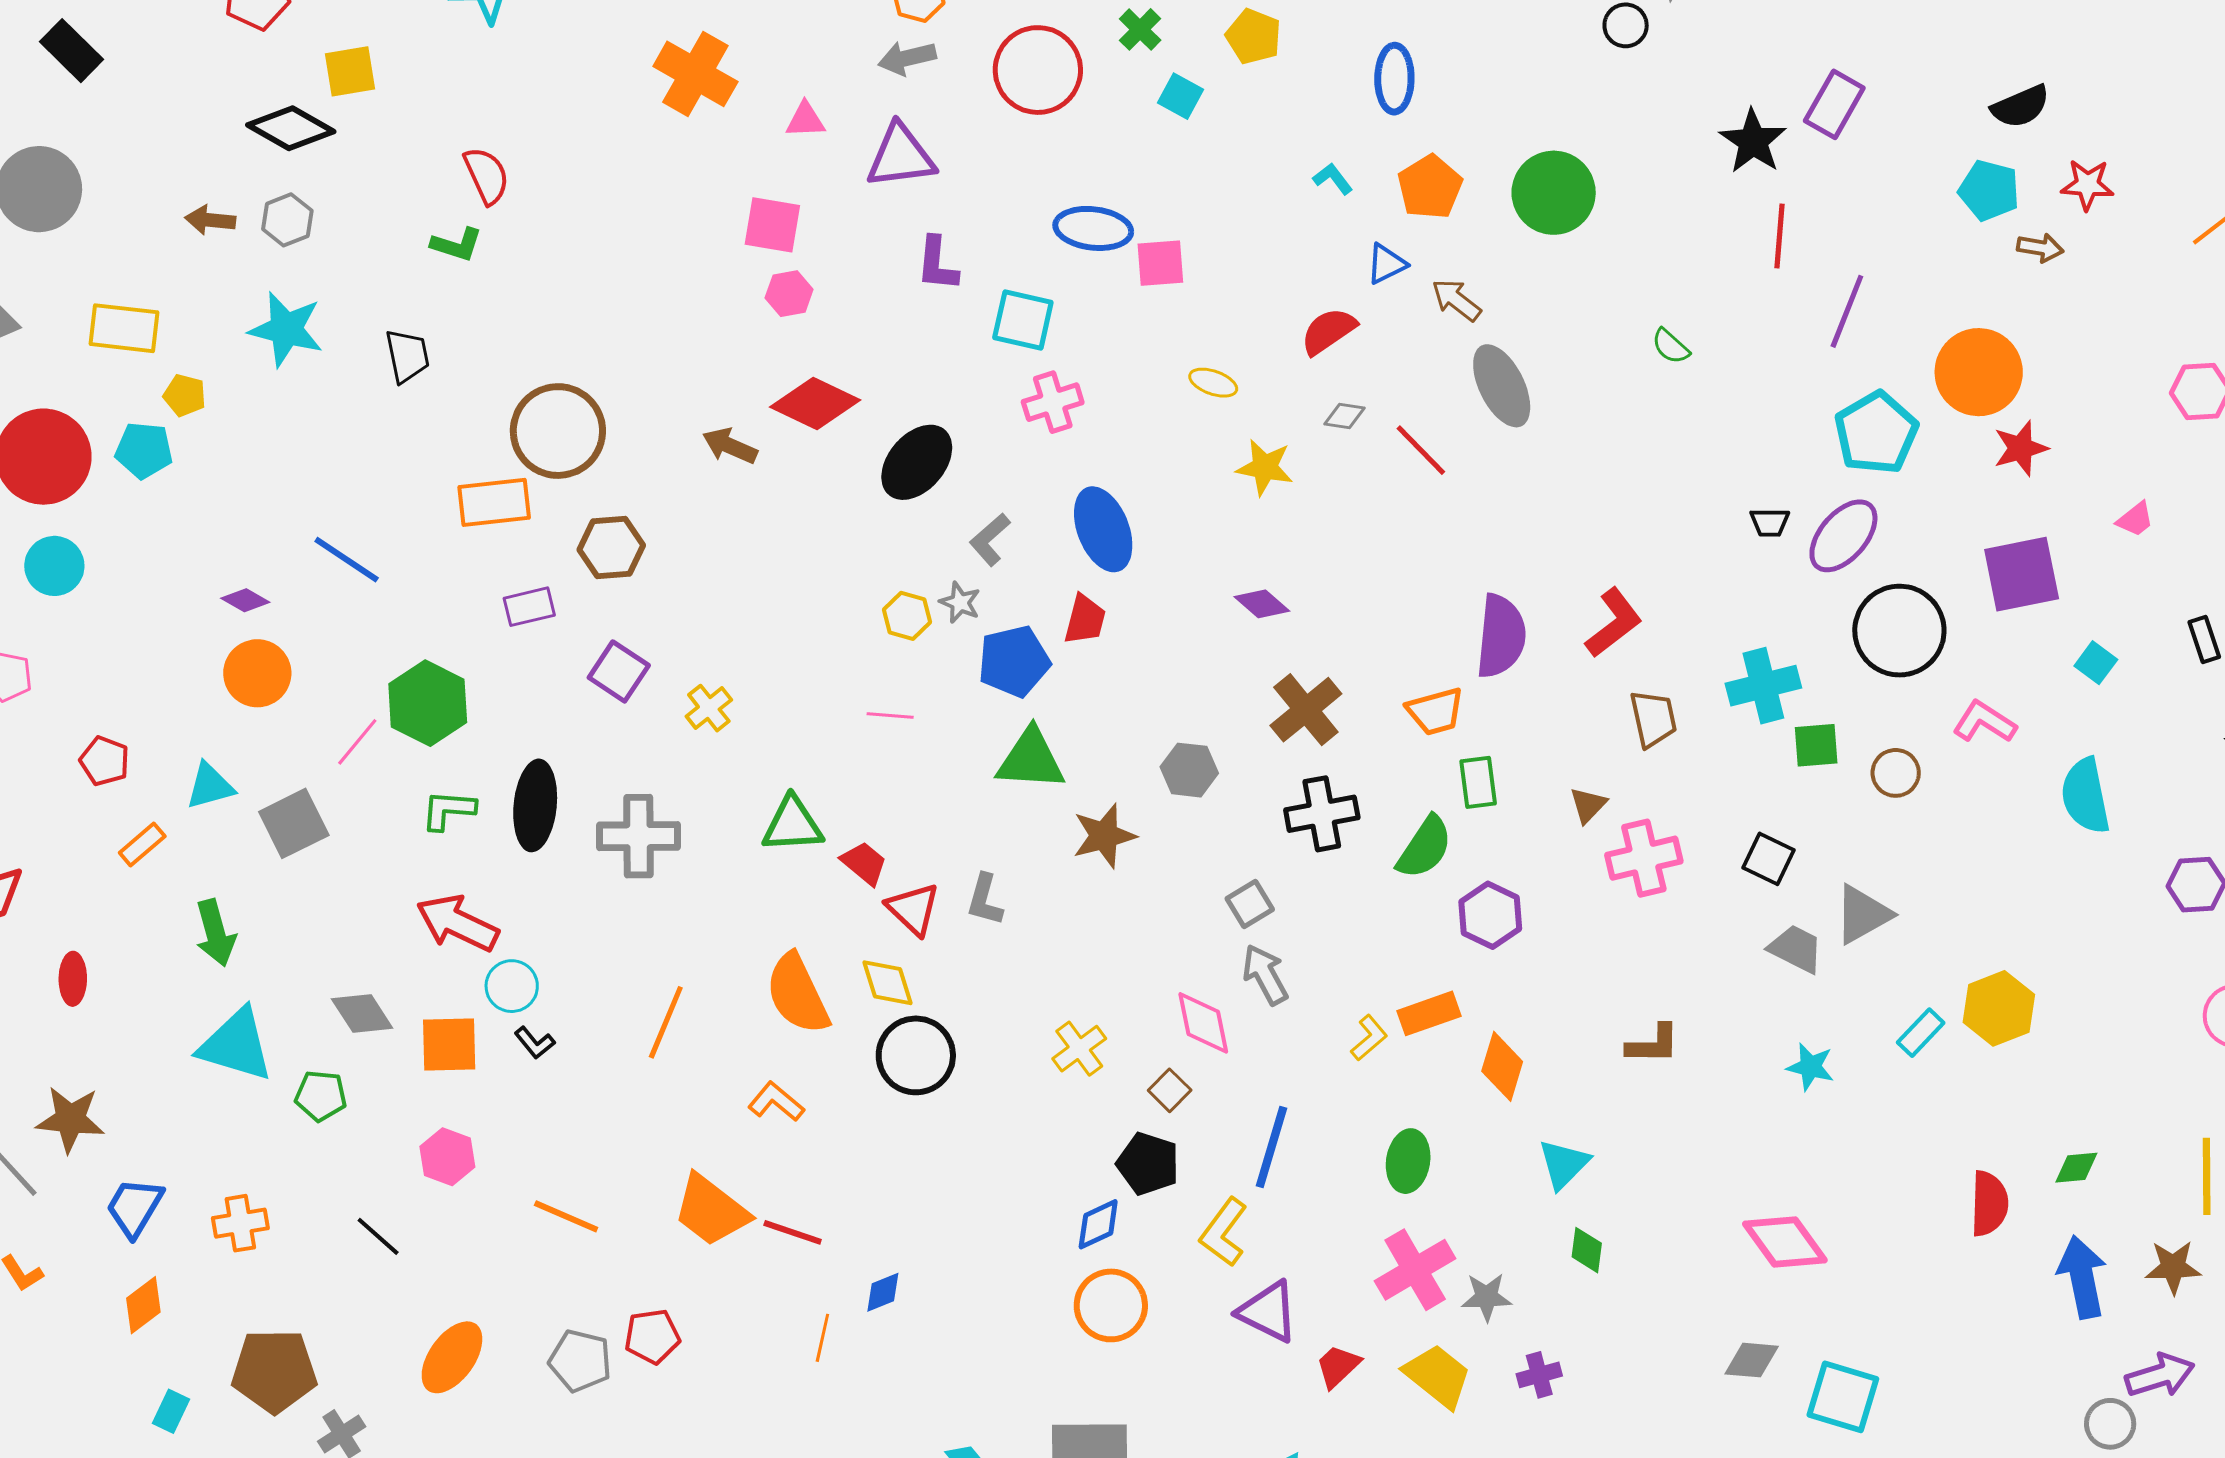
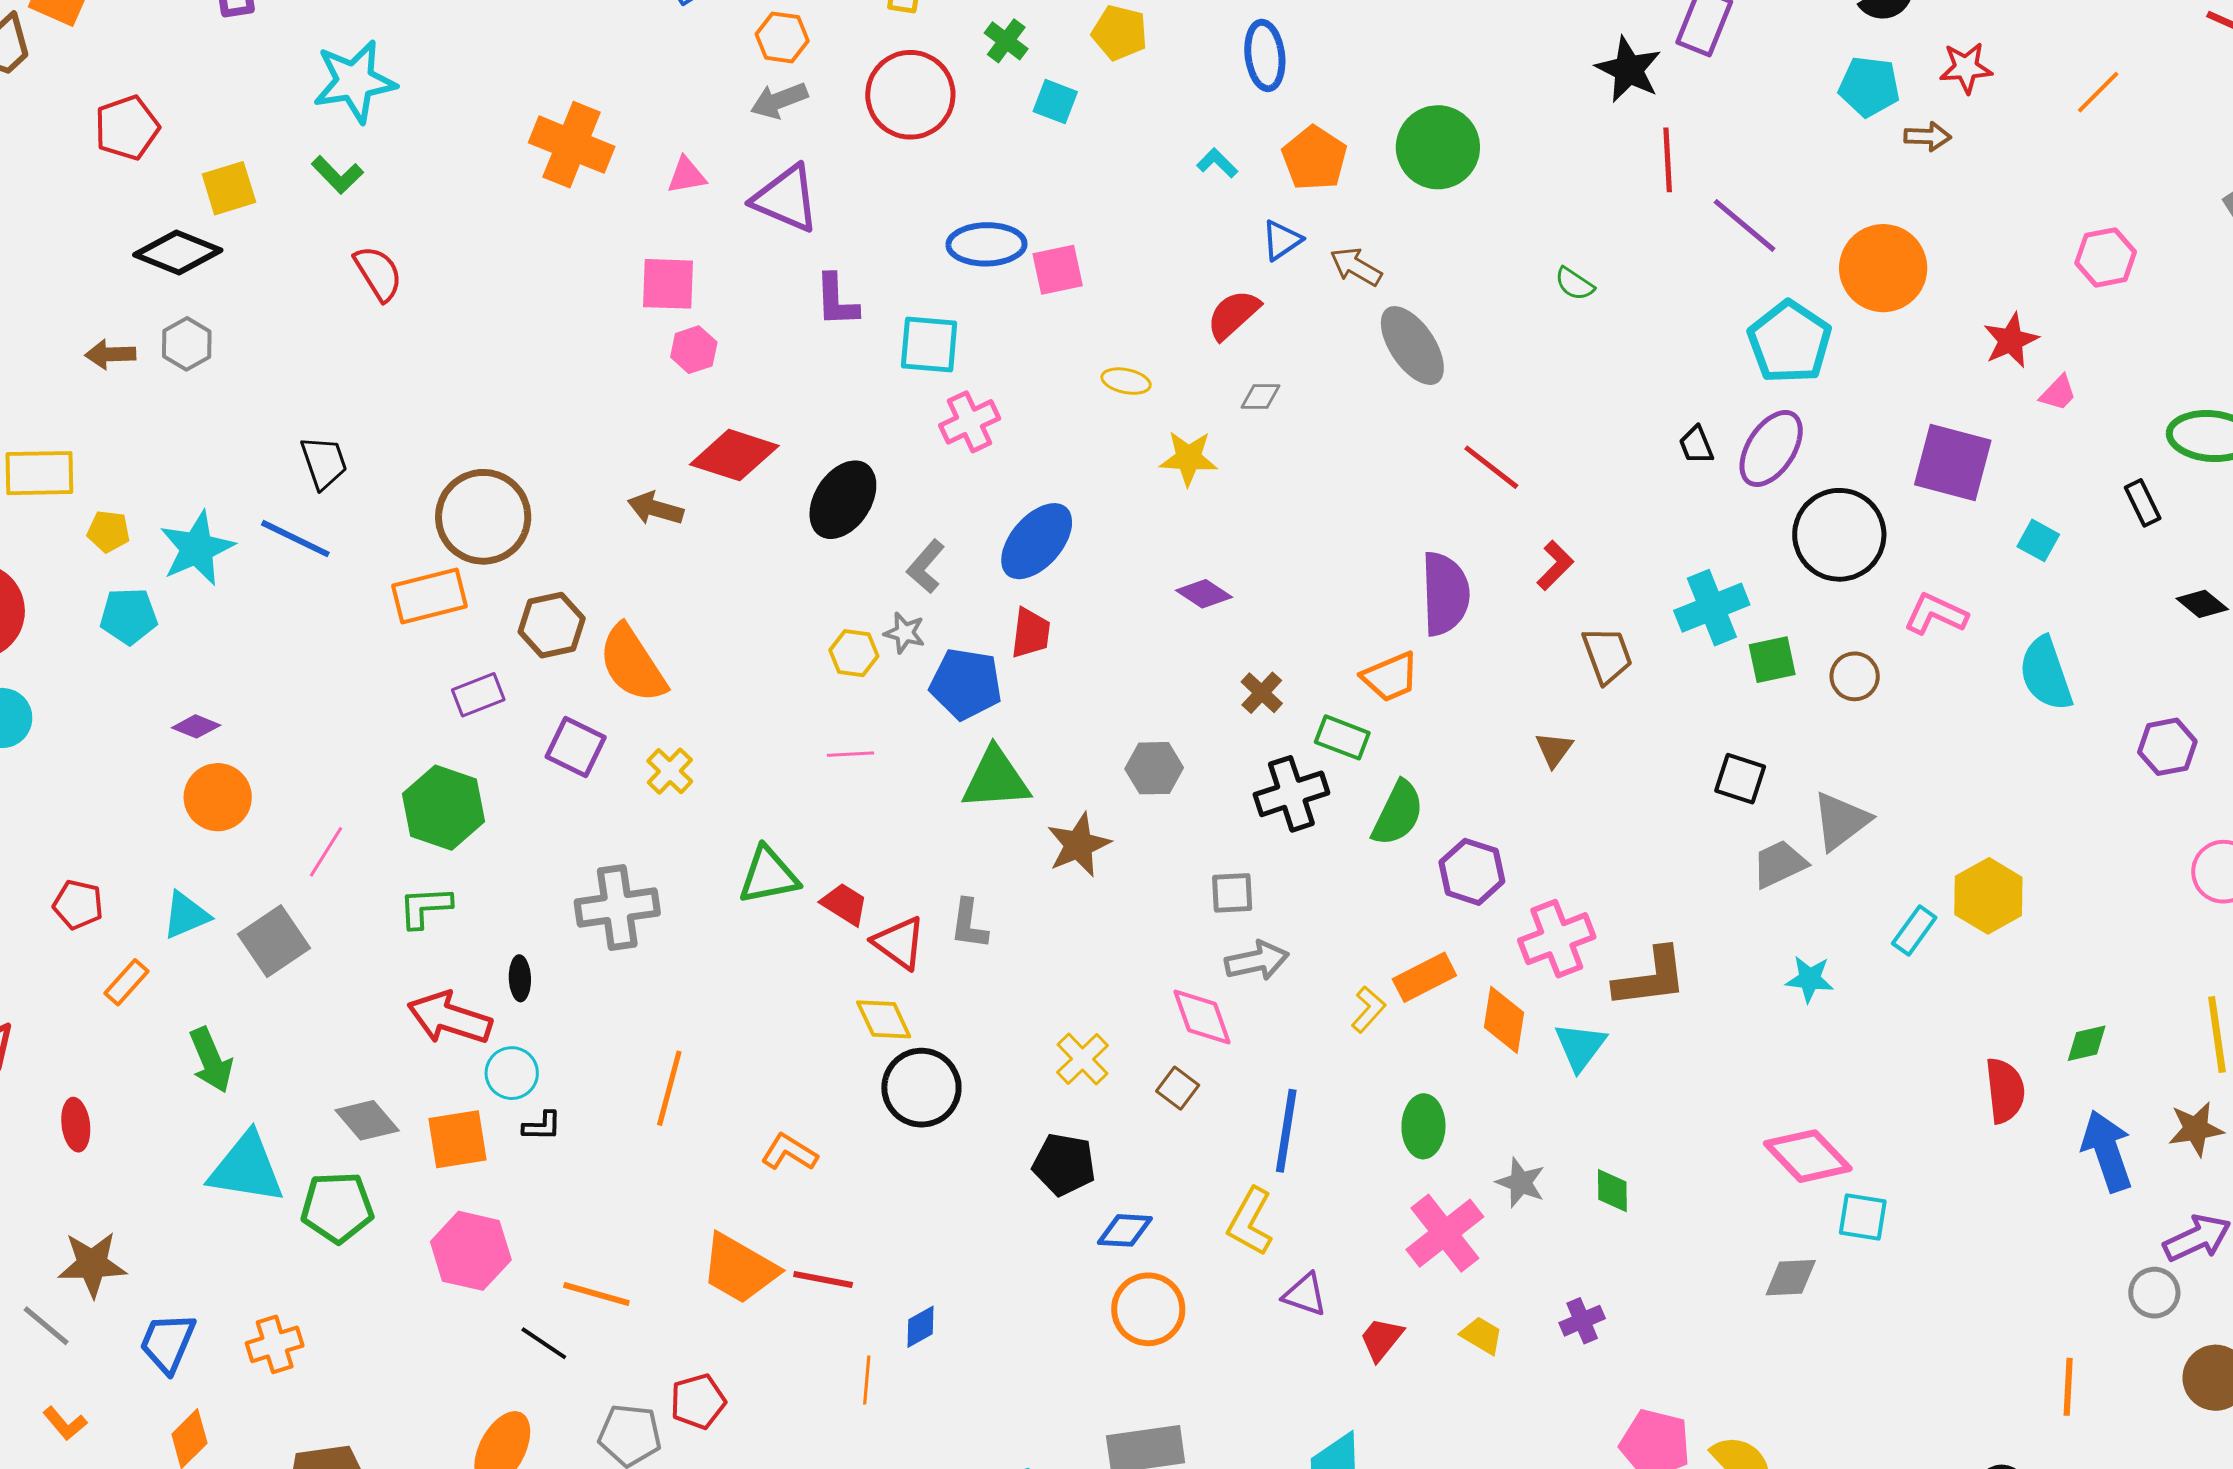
purple triangle: (901, 156) -> (786, 199), turned 38
green L-shape: (457, 245) -> (337, 175), moved, turned 36
purple line: (1847, 311) -> (1745, 225), turned -64
cyan star: (286, 329) -> (197, 548), moved, turned -30
red star: (2021, 448) -> (2011, 340), moved
cyan pentagon: (144, 450) -> (129, 616), moved
red line: (1421, 450) -> (1491, 467), moved
black trapezoid: (1770, 522) -> (1696, 445), turned 75
blue ellipse: (1103, 529) -> (1037, 541), turned 70
blue line: (347, 560) -> (295, 539), moved
purple square: (2022, 574) -> (1953, 463), turned 34
red L-shape: (1614, 623) -> (1555, 565), size x0.7
blue pentagon: (1014, 661) -> (966, 684), turned 30
green hexagon: (428, 703) -> (443, 808), moved
brown cross: (1306, 710) -> (1262, 693), size x0.6
green rectangle: (1478, 782) -> (1342, 737), moved, turned -54
black ellipse: (535, 805) -> (520, 978), moved, size x0.5
pink cross: (1644, 858) -> (1557, 939), moved
gray square: (1250, 904) -> (1232, 893), turned 36
gray trapezoid: (1796, 949) -> (1779, 864), turned -44
gray arrow: (1265, 975) -> (1257, 961), turned 114
orange semicircle: (797, 994) -> (632, 664), moved
black L-shape: (535, 1043) -> (542, 1126), turned -42
brown L-shape: (1653, 1044) -> (1651, 978), size x1.4
green pentagon: (321, 1096) -> (337, 1207), size x1.4
pink hexagon: (447, 1157) -> (471, 1251), size x1.4
black pentagon: (1148, 1164) -> (1064, 1164), moved
cyan triangle: (1564, 1164) -> (1580, 1046), moved
blue diamond: (1098, 1224) -> (1125, 1230), turned 36
black line: (378, 1236) -> (544, 1343), moved
gray star: (1487, 1297) -> (1521, 1183), moved, turned 30
purple triangle: (1268, 1312) -> (1305, 1294), size x0.7
yellow trapezoid: (1438, 1376) -> (1482, 1335), size x0.6
cyan square: (1843, 1397) -> (1863, 1217), moved, size x0.7

